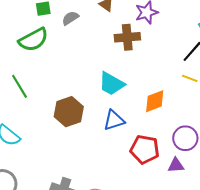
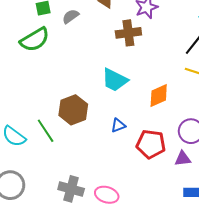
green line: (19, 86) -> (46, 131), moved
blue triangle: (114, 120) -> (118, 125), moved, size x0.7

